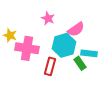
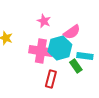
pink cross: (27, 48) -> (41, 51), moved
red rectangle: (50, 66) -> (51, 79), moved

